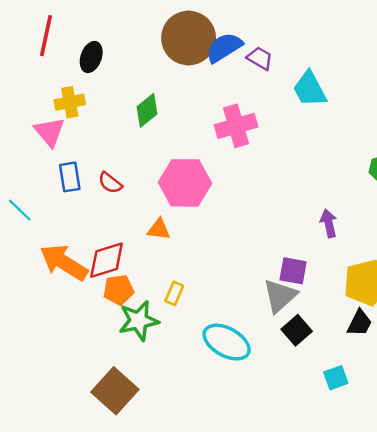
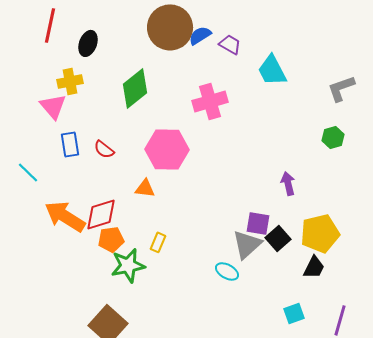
blue semicircle: (224, 48) -> (200, 35), size x0.7
green diamond: (147, 110) -> (135, 88), size x1.4
black square: (297, 330) -> (278, 238), moved
cyan ellipse: (227, 342) -> (227, 271), moved, size x0.6

